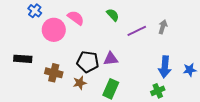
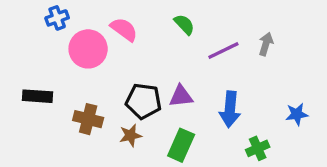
blue cross: (35, 11) -> (57, 18), turned 32
blue arrow: (165, 67) -> (230, 109), moved
blue star: (190, 70) -> (297, 114), moved

